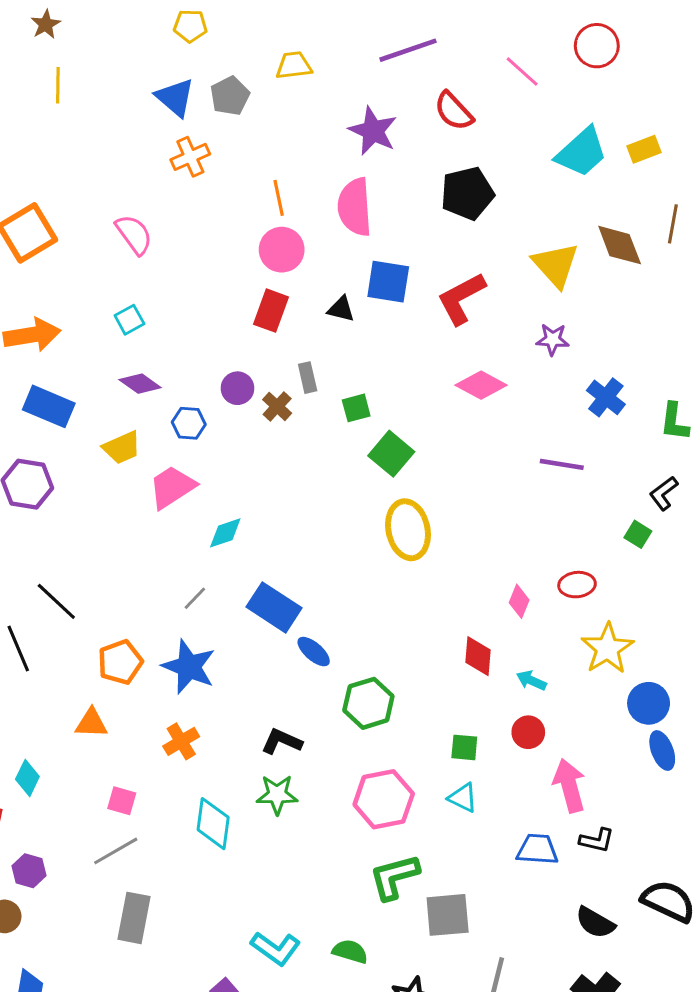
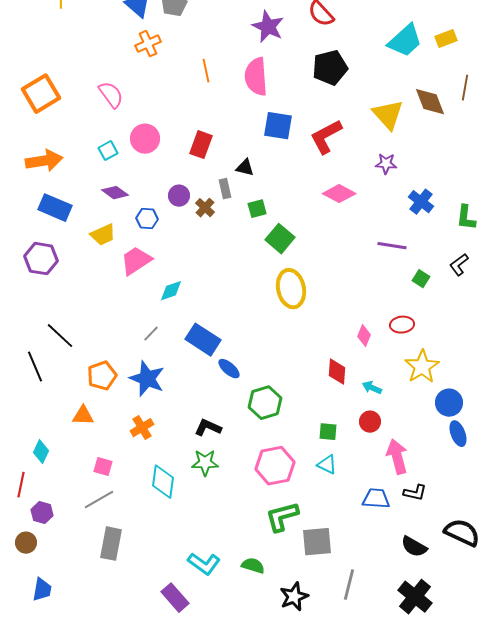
pink circle: (282, 250) -> (145, 139), moved
black triangle: (341, 309) -> (245, 168), moved
green square: (638, 534) -> (421, 279), moved

